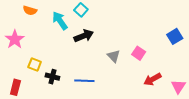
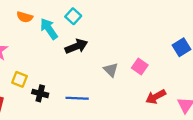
orange semicircle: (30, 10) -> (25, 17), moved

